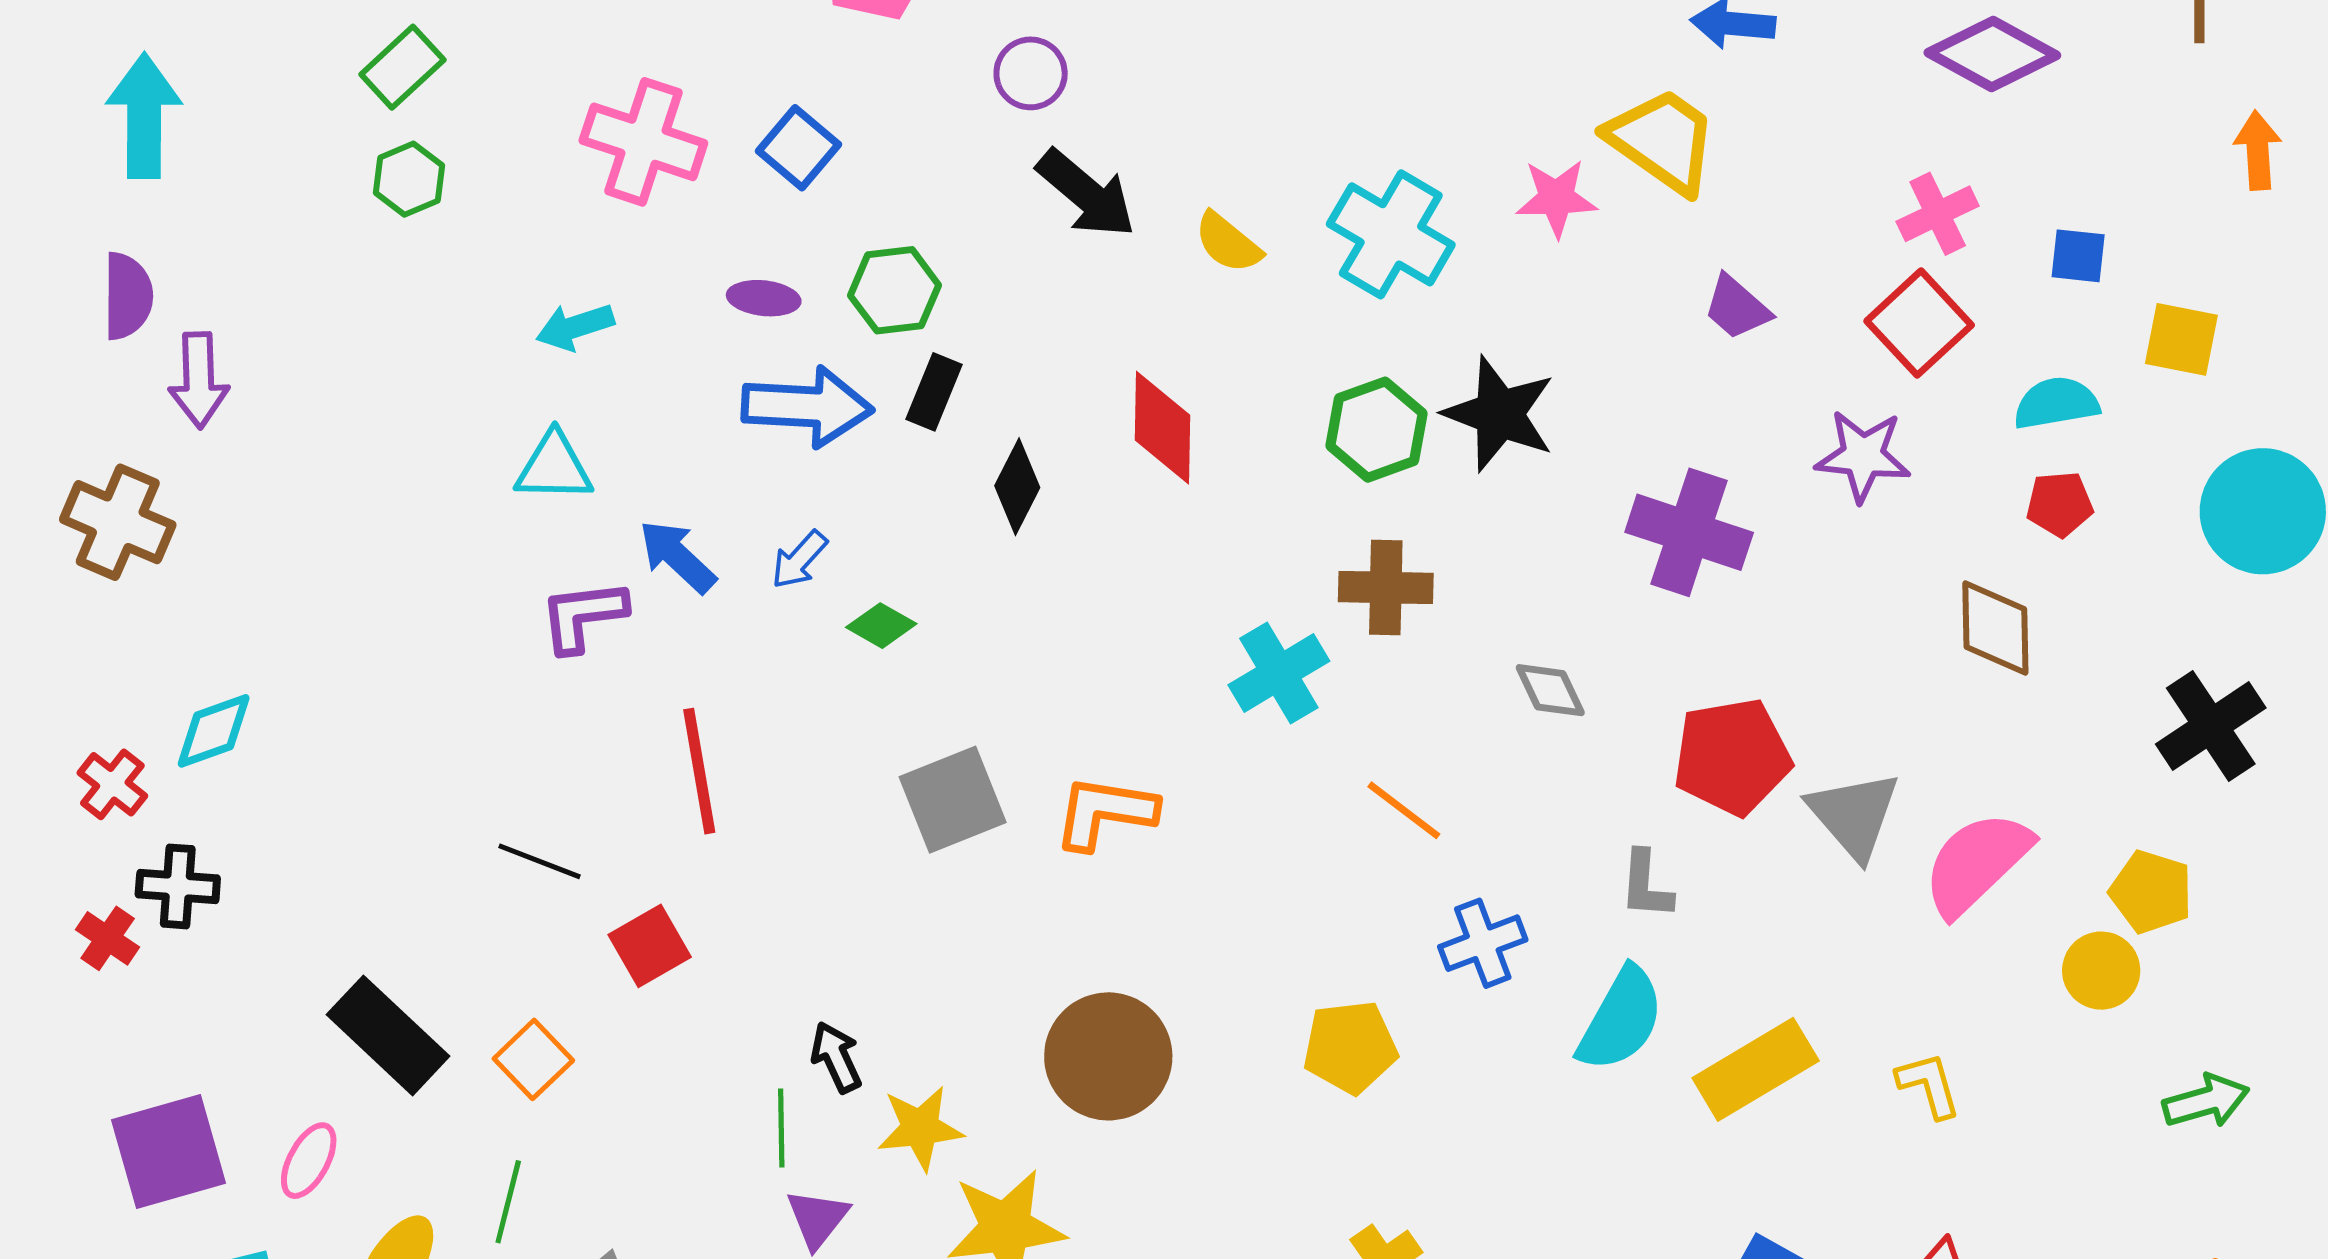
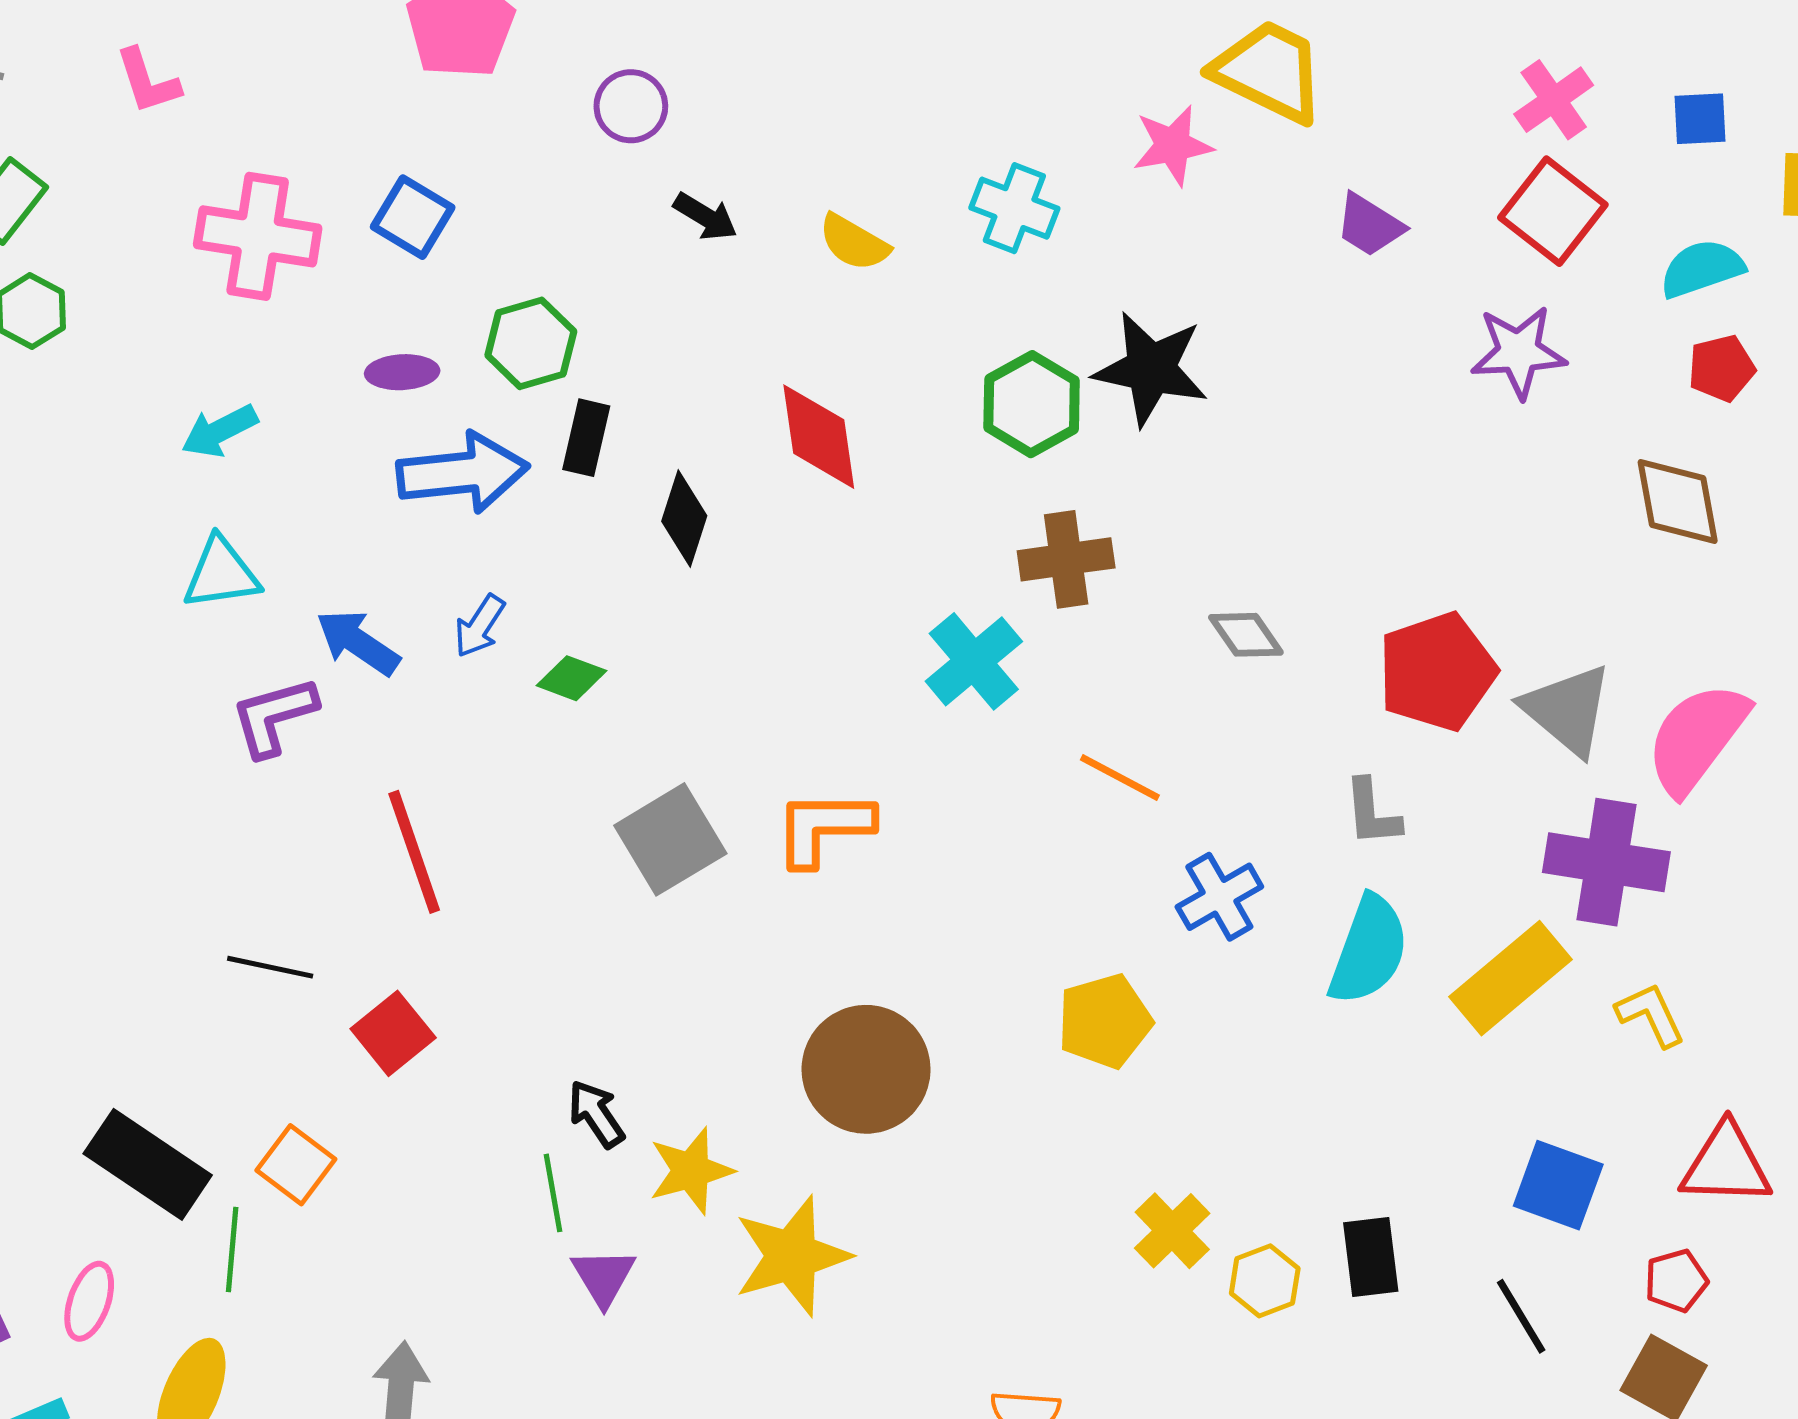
black arrow: (1086, 194) -> (705, 217), size x0.6
cyan cross: (1391, 234) -> (1014, 208), size x0.7
purple cross: (1689, 532) -> (1606, 862), moved
yellow L-shape: (1929, 1085) -> (1651, 1015), moved
green line: (508, 1202) -> (232, 1249), moved

